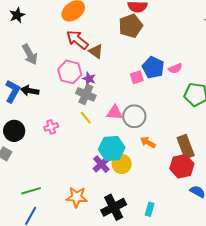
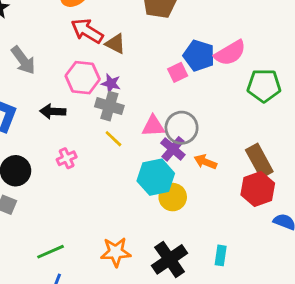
pink semicircle: (175, 68) -> (230, 53), size x1.6
black arrow: (30, 91) -> (53, 111), moved
purple cross: (101, 164) -> (173, 149), moved

